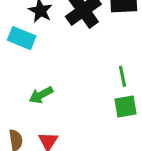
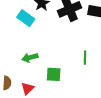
green square: (126, 107) -> (54, 74), moved

